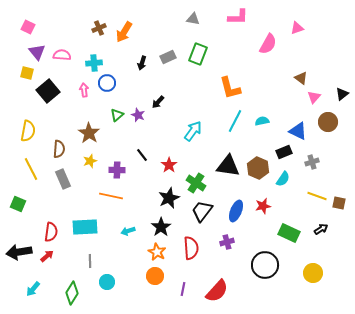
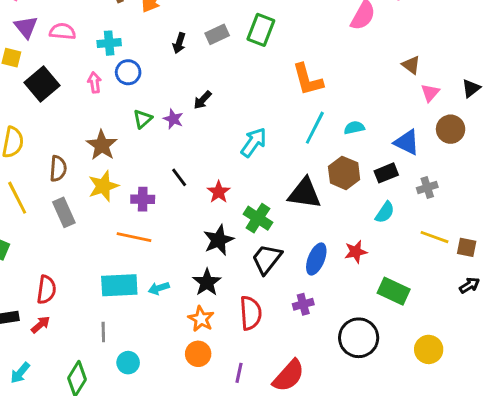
yellow star: (90, 161) -> (103, 186), size x1.5
brown hexagon: (258, 168) -> (344, 173), moved
cyan rectangle: (85, 227) -> (119, 285), moved
black arrow: (321, 229) -> (469, 285), moved

